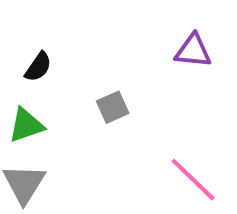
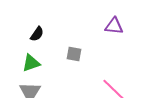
gray square: (113, 107) -> (74, 54), turned 35

